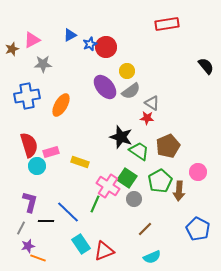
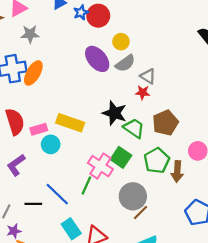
orange ellipse: (61, 105) -> (33, 73), moved
yellow rectangle: (80, 162) -> (70, 123), moved, size x1.4
cyan circle: (37, 166) -> (51, 144), moved
gray circle: (134, 199) -> (133, 196), moved, size x1.6
purple L-shape: (30, 202) -> (16, 165), moved, turned -140

